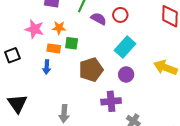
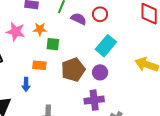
orange rectangle: (54, 48) -> (39, 65), moved
blue arrow: (47, 67) -> (26, 84), moved
purple circle: (126, 74) -> (100, 72), moved

